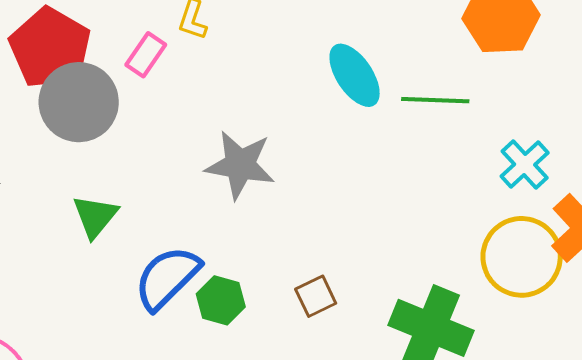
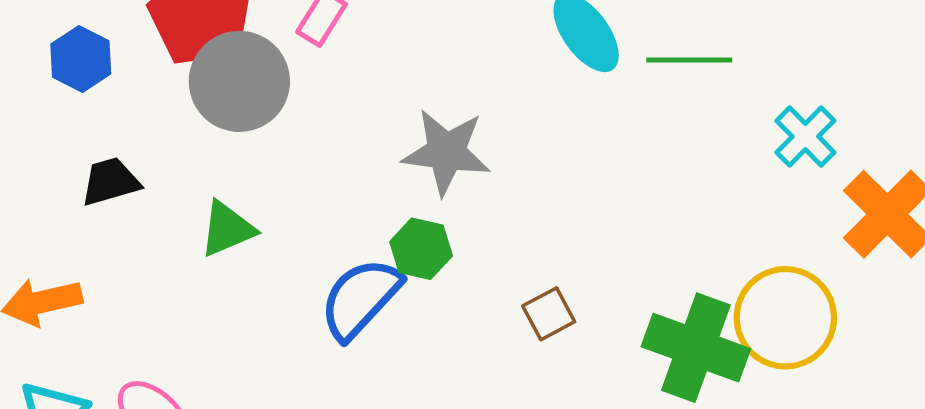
green triangle: (95, 216) -> (227, 229), moved, turned 30
yellow circle: (522, 257) -> (785, 318), moved
green hexagon: (221, 300) -> (421, 249), moved

